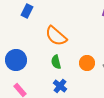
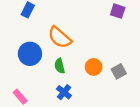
blue circle: (16, 60) -> (30, 54), moved

